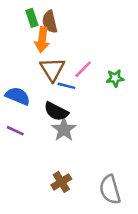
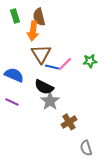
green rectangle: (32, 18) -> (15, 16), moved
pink line: (83, 69) -> (65, 64), moved
brown cross: (61, 182) -> (69, 122), moved
gray semicircle: (110, 190) -> (86, 148), size x0.7

